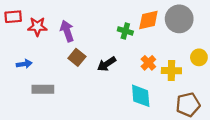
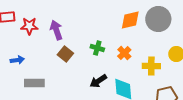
green cross: (125, 31) -> (97, 48), moved
orange cross: (148, 63) -> (124, 53), moved
black arrow: (107, 64) -> (98, 81), moved

